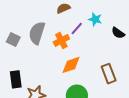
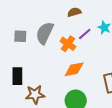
gray square: (13, 39) -> (20, 36), turned -32
orange cross: (61, 40) -> (68, 44), turned -35

